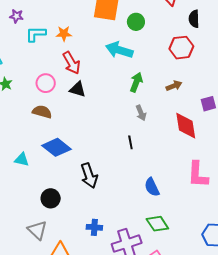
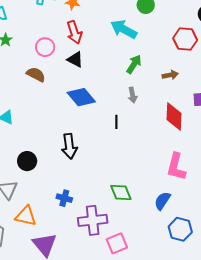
blue diamond: (56, 147) -> (81, 97), moved
blue semicircle: (152, 187) -> (162, 201), moved, turned 48
green diamond: (157, 224) -> (121, 193), moved

